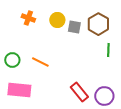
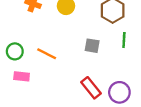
gray square: (74, 27) -> (92, 46), moved
pink rectangle: (19, 90) -> (22, 76), moved, size x0.6

